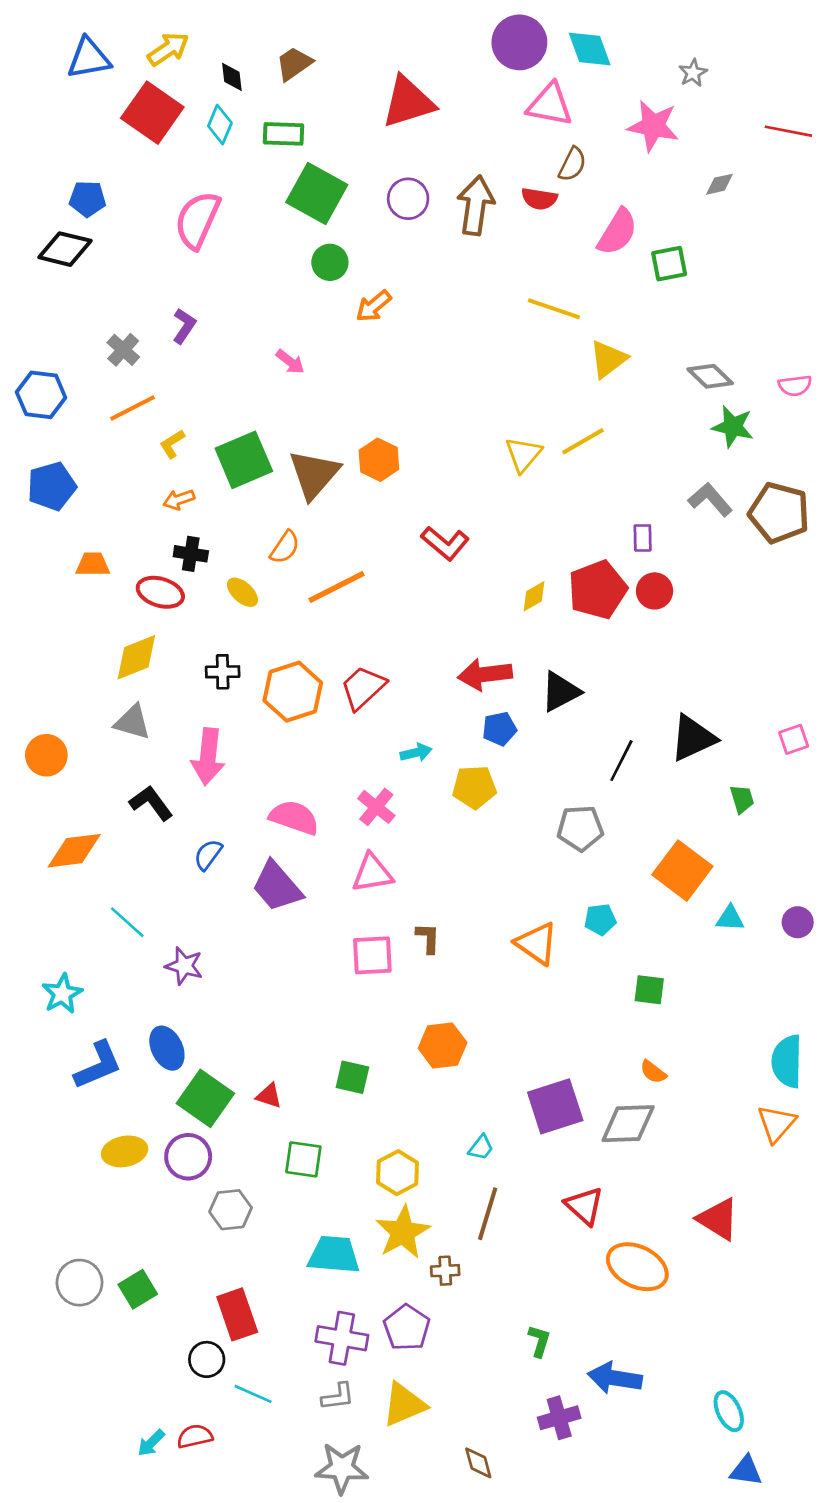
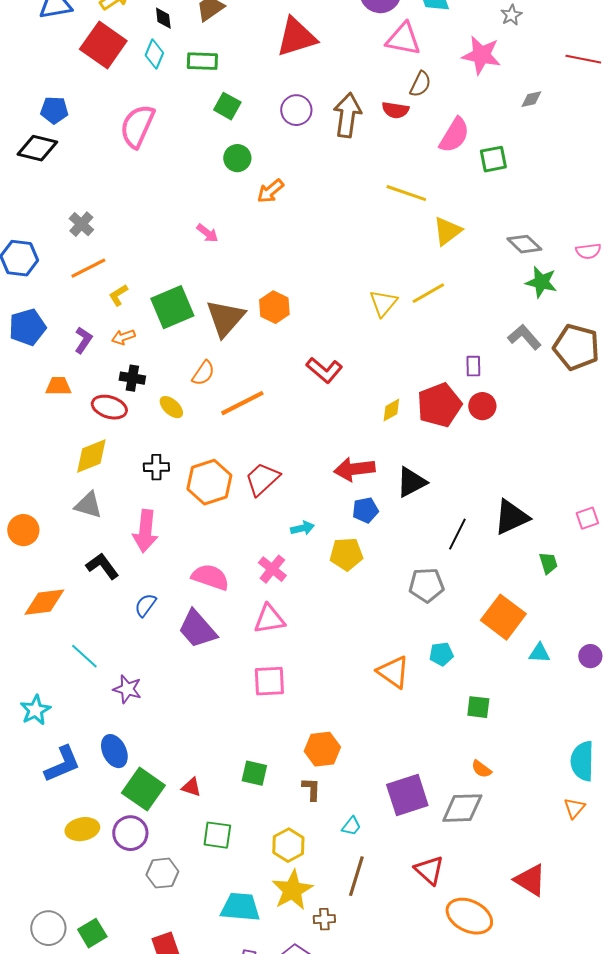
green square: (317, 193) -> (227, 106), size x0.6
purple L-shape: (184, 326) -> (83, 340), moved
brown L-shape: (428, 938) -> (311, 789), moved
orange triangle: (776, 1124) -> (574, 808), size x0.7

